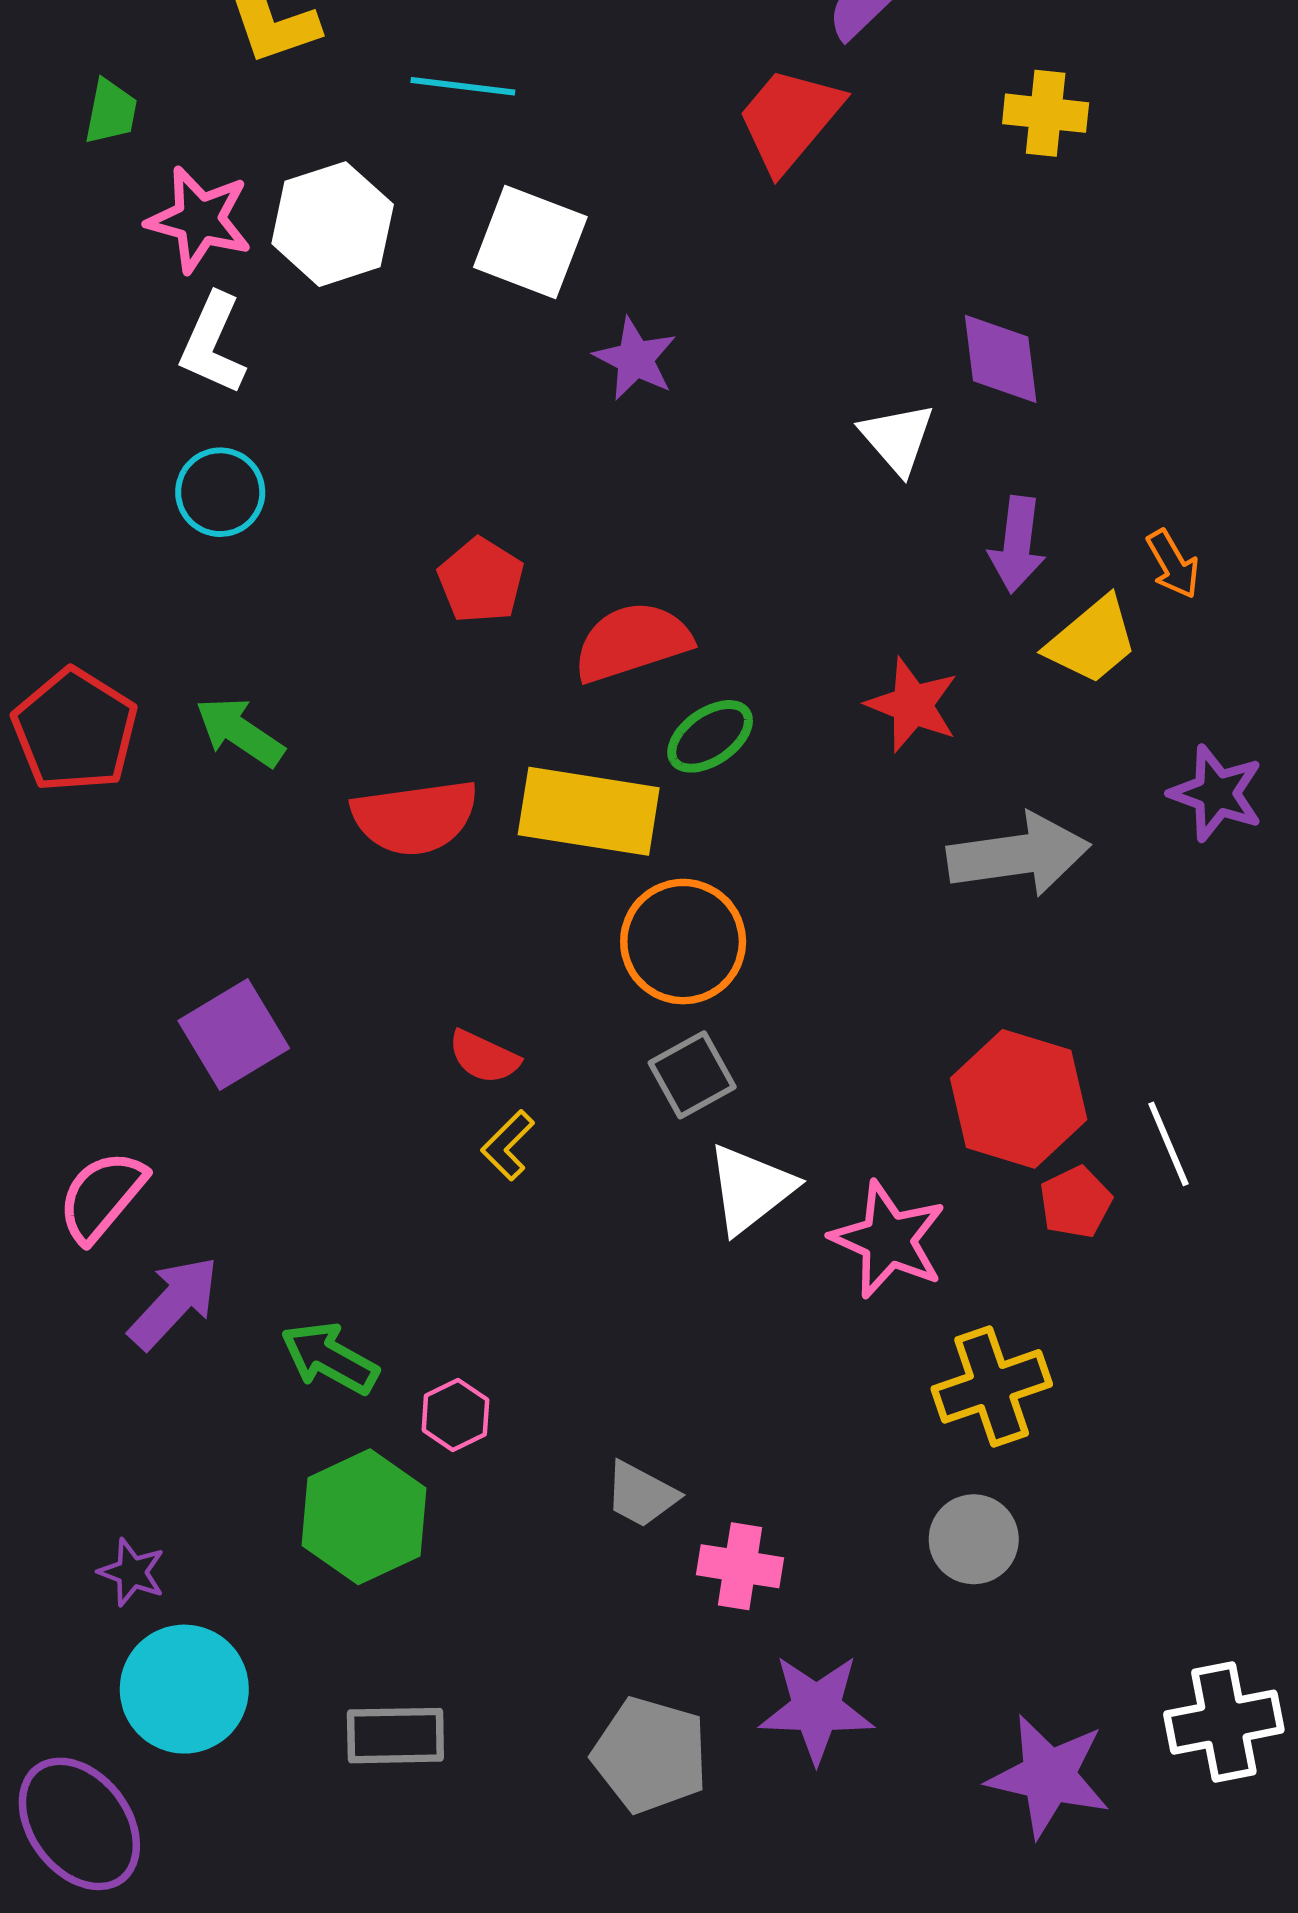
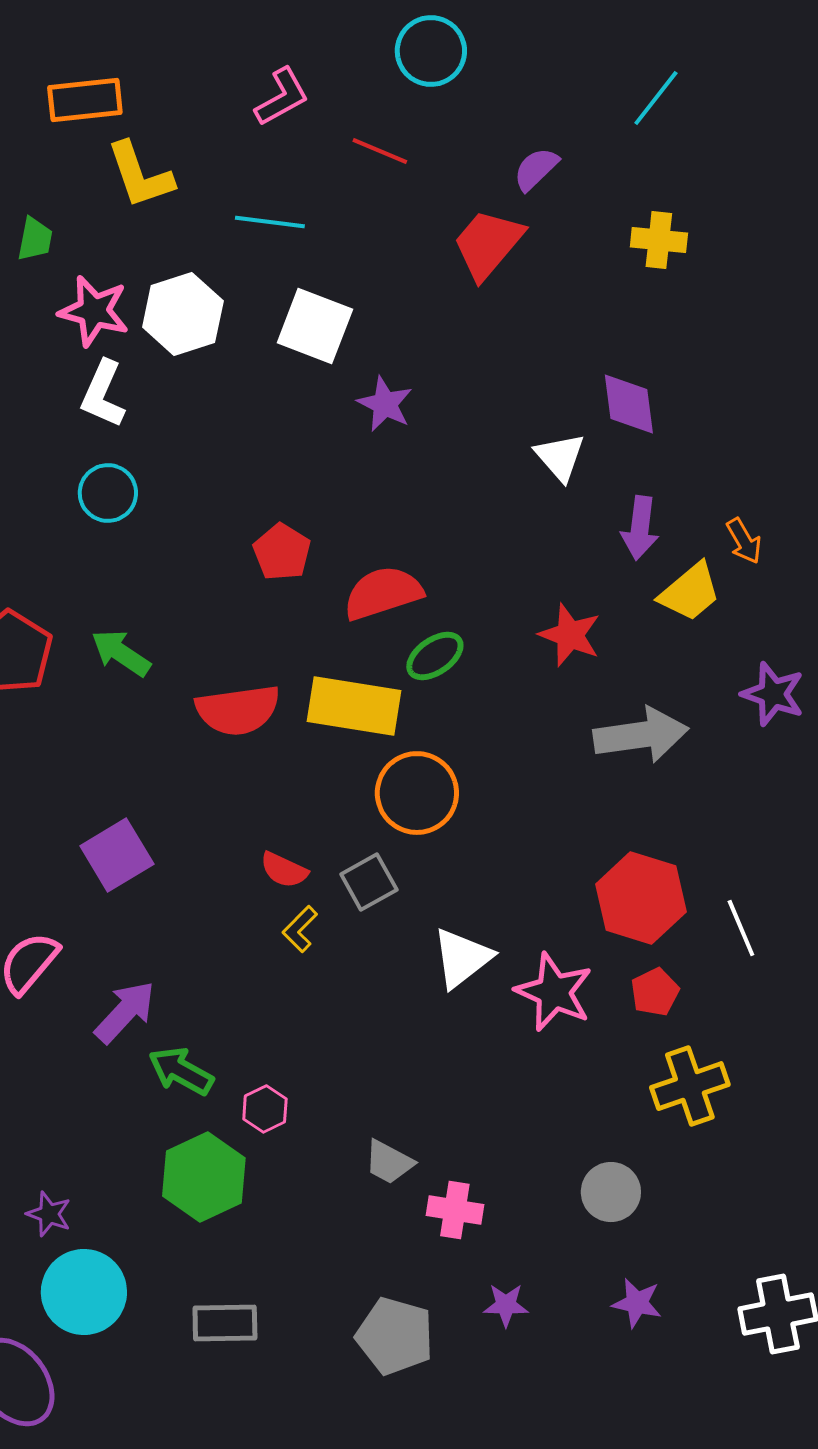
gray square: (692, 1075) -> (369, 882), moved
red pentagon: (1076, 1202) -> (655, 992), moved
purple arrow: (174, 1303) -> (125, 1012), moved
yellow cross: (992, 1386) -> (690, 1086), moved
purple star: (816, 1709) -> (506, 1305), size x0.6
purple star: (1049, 1776) -> (637, 1303), moved, size x0.6

